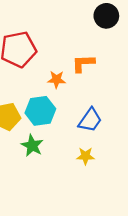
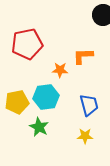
blue trapezoid: (90, 120) -> (89, 105), turned -50

